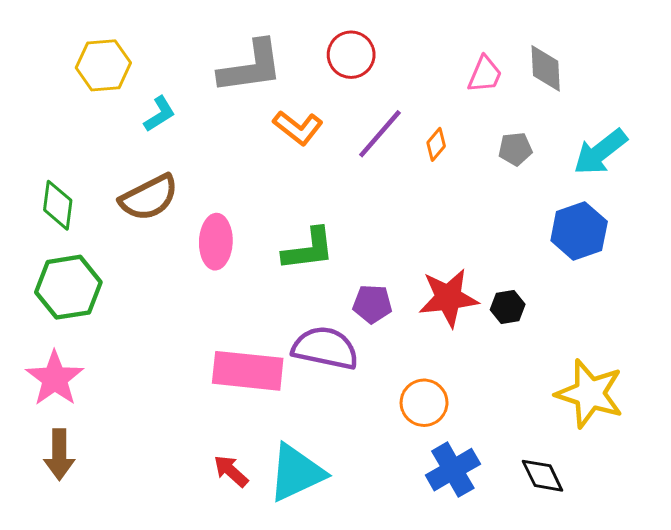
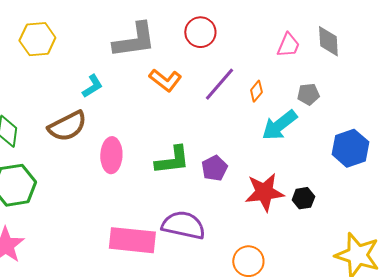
cyan L-shape: (160, 114) -> (92, 86), moved
cyan arrow: (600, 152) -> (279, 125), moved
purple pentagon: (372, 304) -> (214, 168), moved, turned -30

